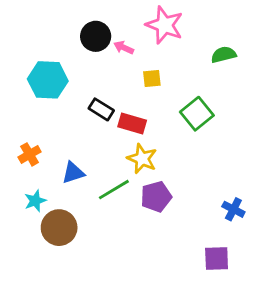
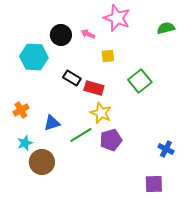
black circle: (96, 36) -> (61, 35), moved
green semicircle: (224, 55) -> (166, 28), moved

